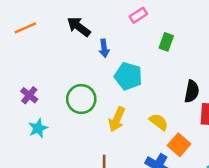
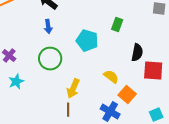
green rectangle: (166, 42) -> (117, 25), moved
blue arrow: (104, 48) -> (48, 27), moved
yellow arrow: (117, 119) -> (73, 89), moved

